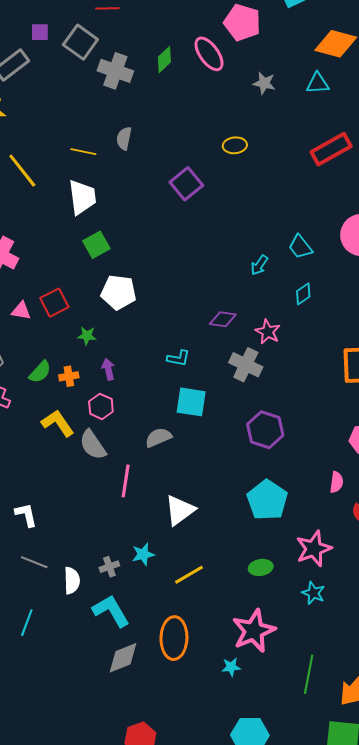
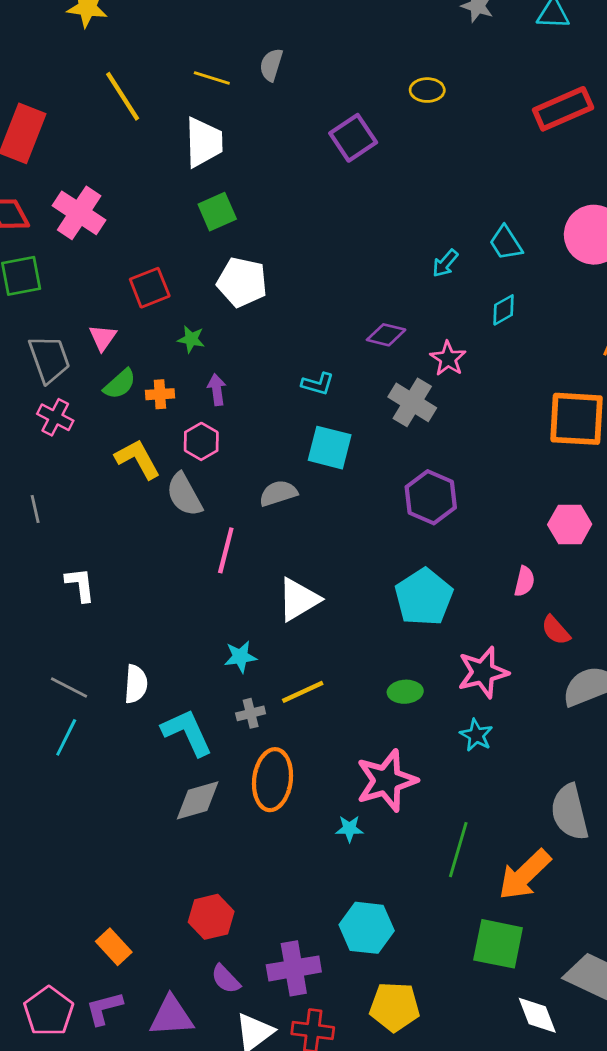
pink triangle: (21, 311) -> (103, 338), moved, turned 50
gray line: (34, 562) -> (69, 687), moved
gray cross: (109, 567) -> (251, 713), moved

